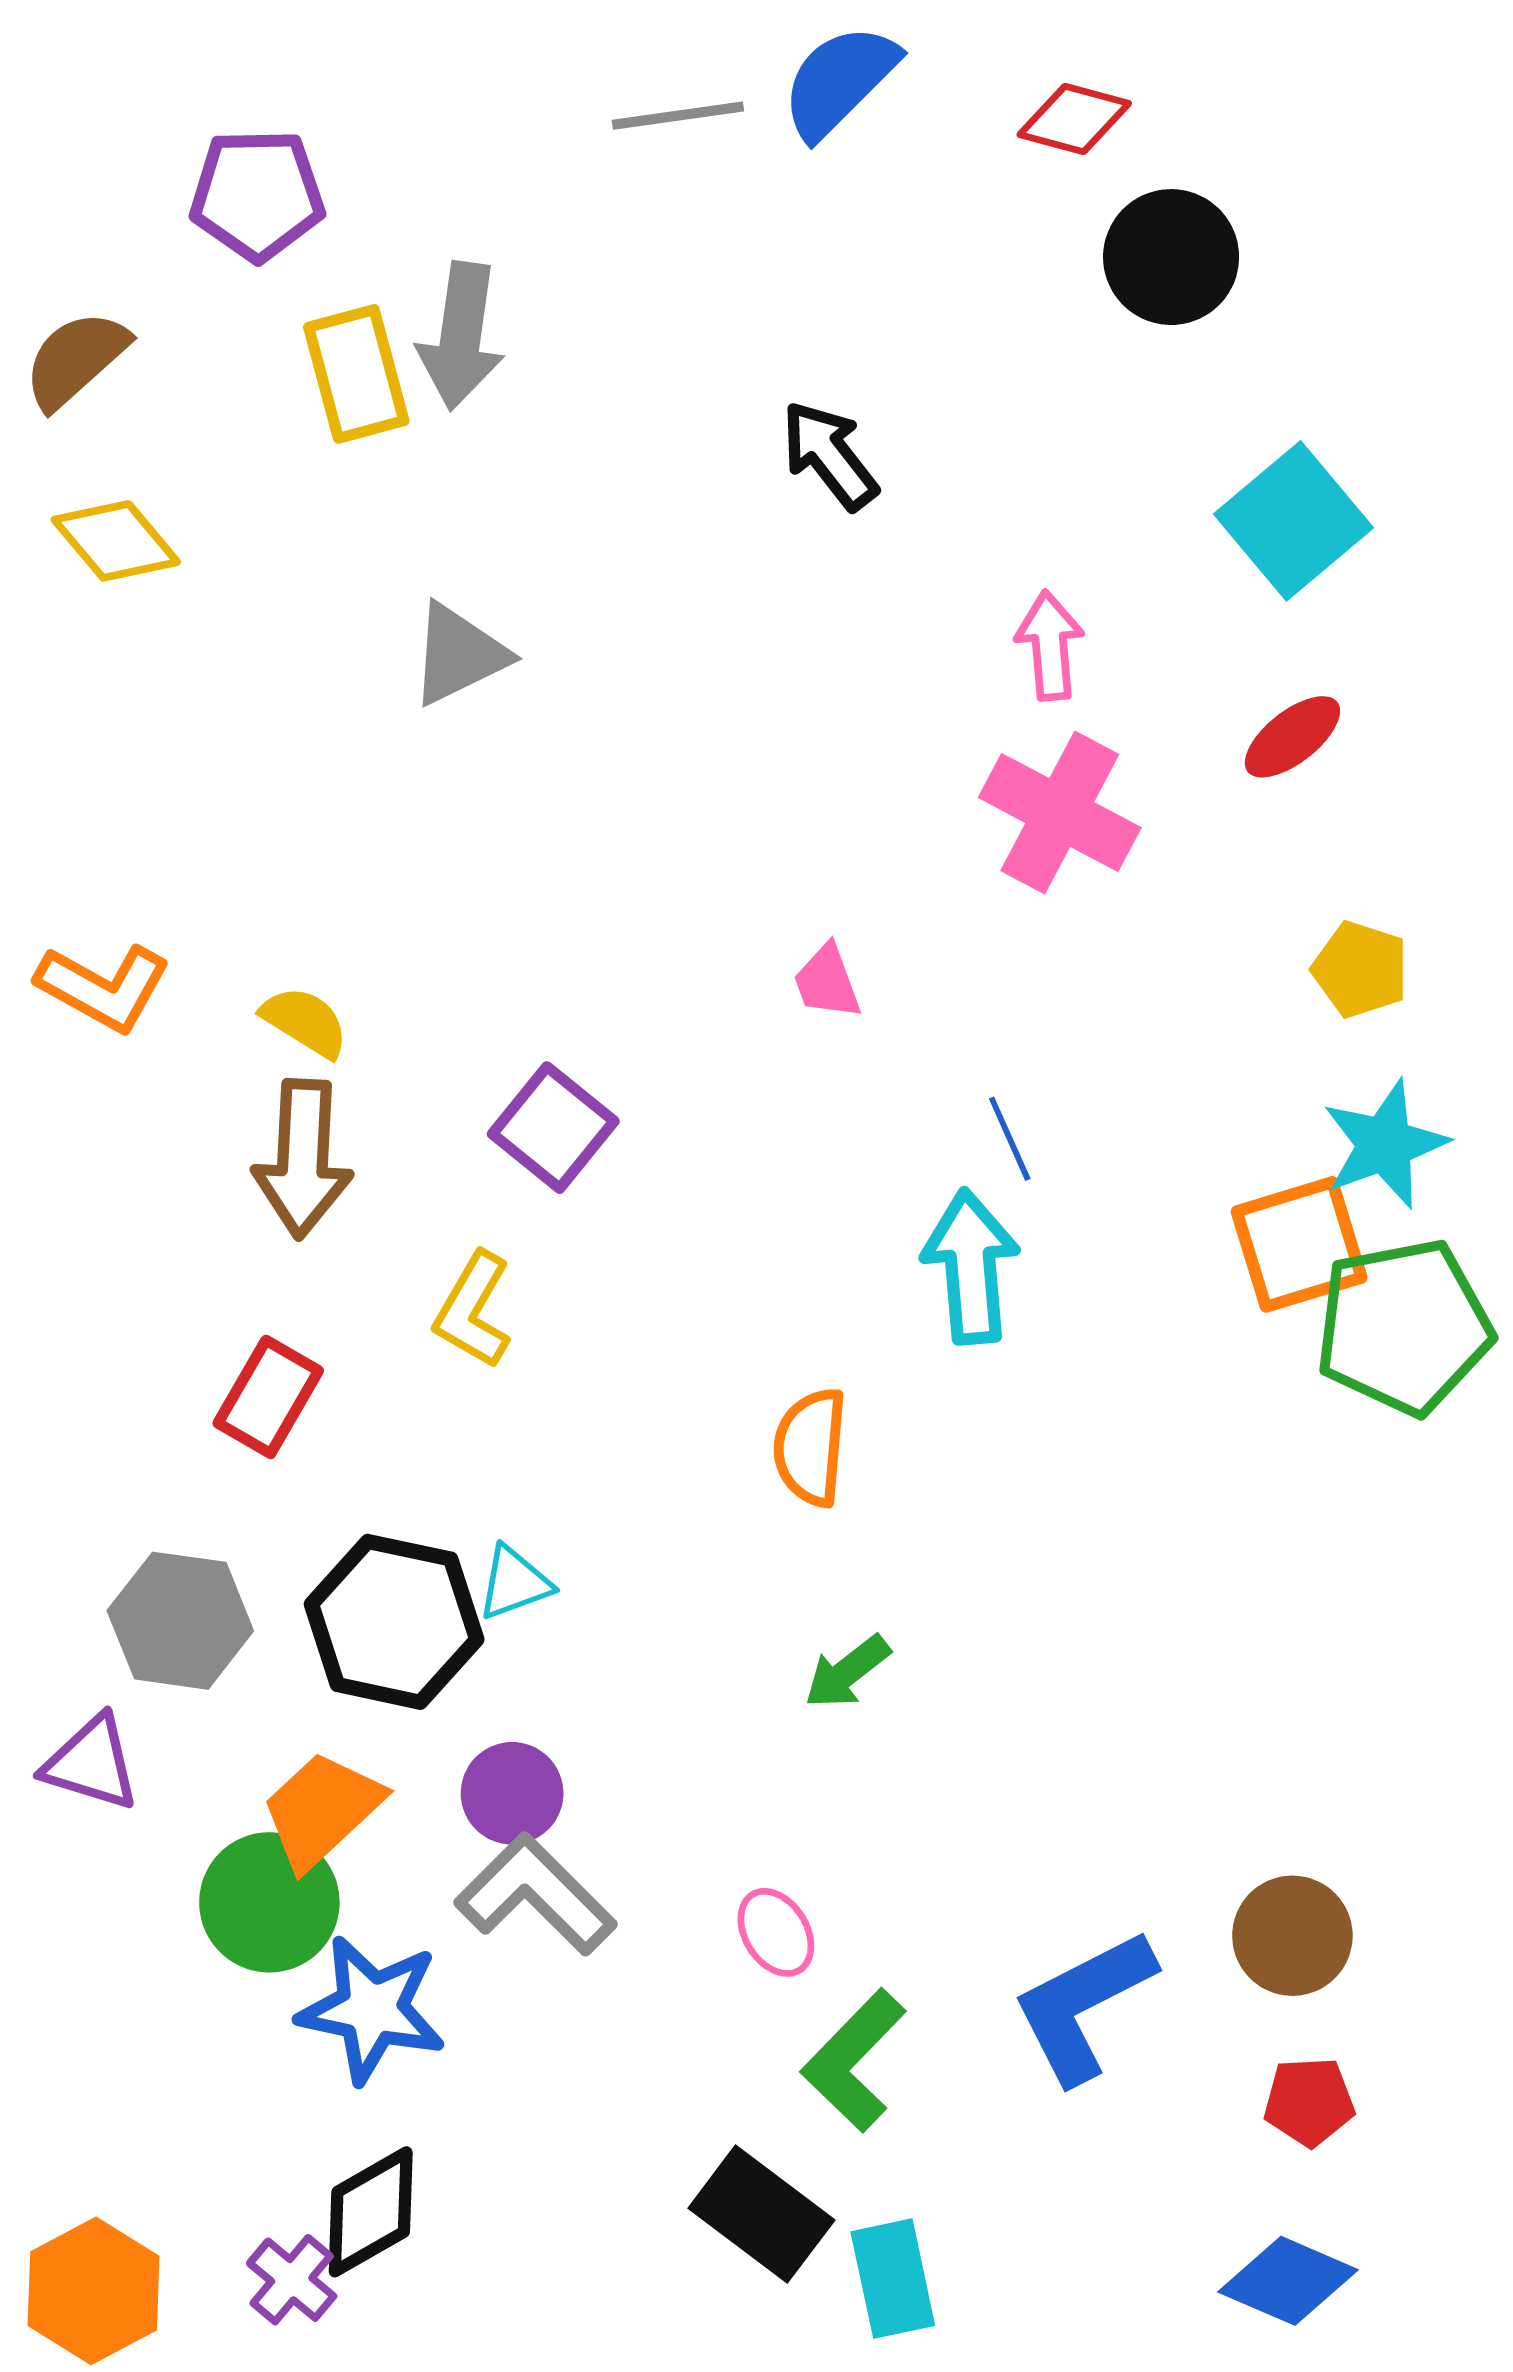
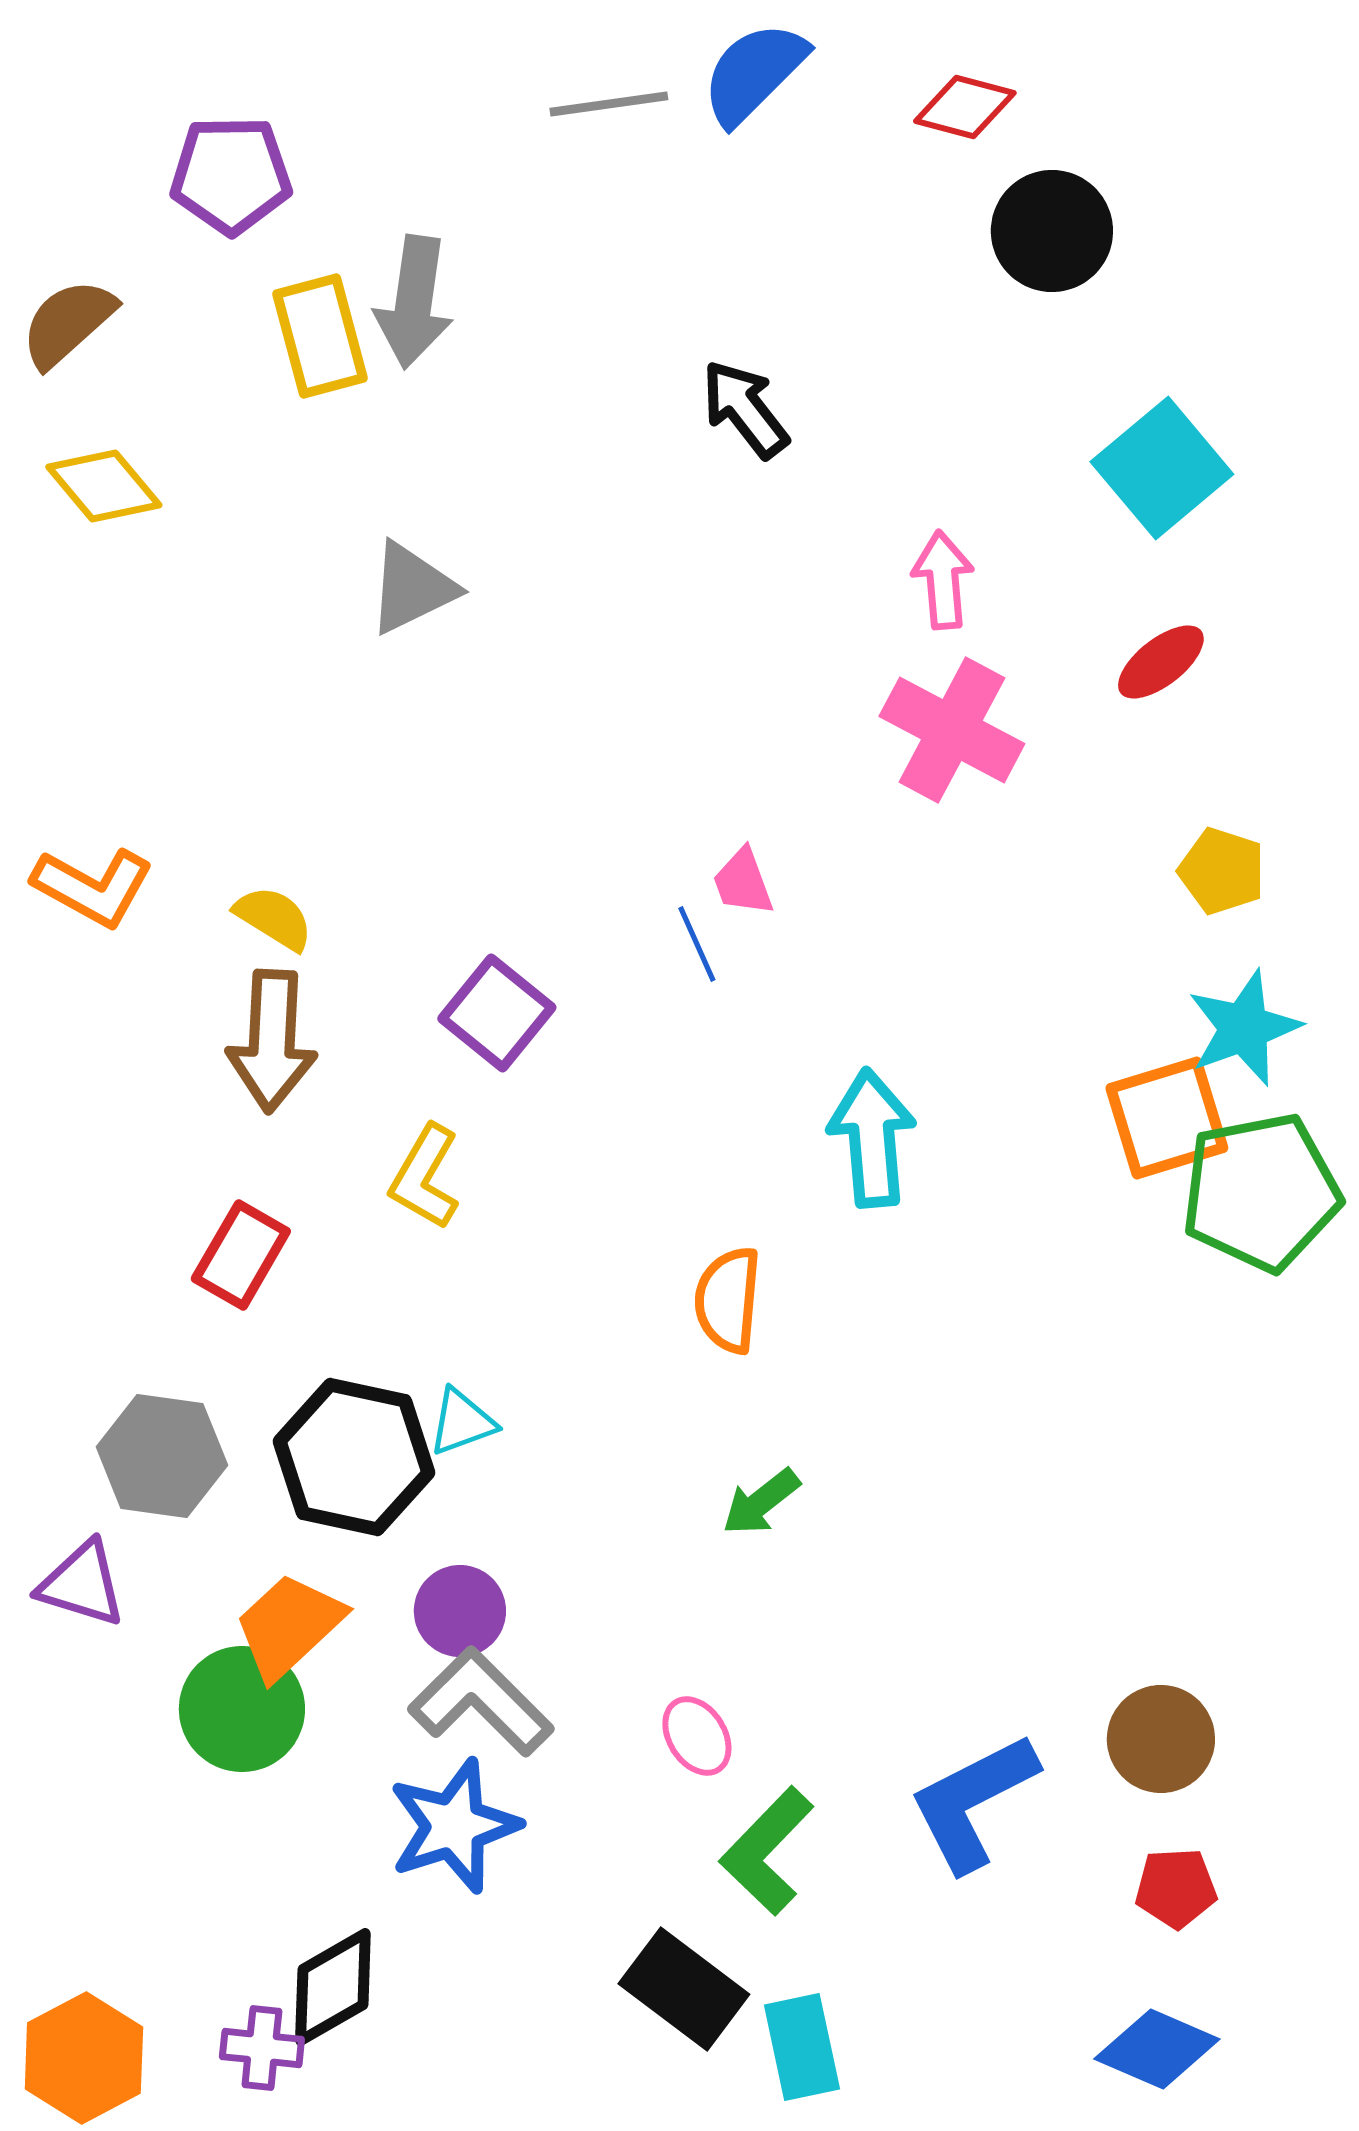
blue line: (1010, 1139) -> (697, 944), moved
blue star: (372, 2009) -> (454, 1826), moved, turned -30
purple cross: (292, 2280) -> (262, 2048), turned -34

